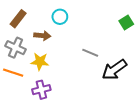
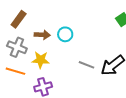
cyan circle: (60, 17) -> (65, 34), moved
gray line: (90, 53) -> (87, 65), moved

